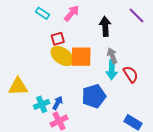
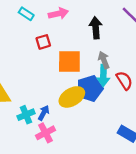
pink arrow: (72, 13) -> (58, 13), turned 36
yellow ellipse: (62, 56) -> (72, 97), moved, turned -65
blue pentagon: (94, 96) -> (90, 89), moved

